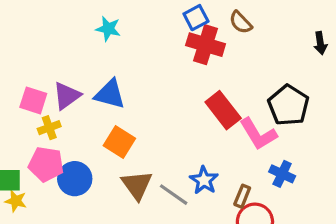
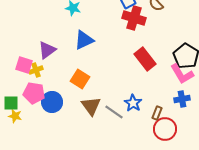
blue triangle: (110, 94) -> (84, 40), moved, turned -40
pink square: (33, 100) -> (24, 65), moved
pink L-shape: (258, 134) -> (182, 74), moved
blue cross: (282, 174) -> (182, 99), turned -35

